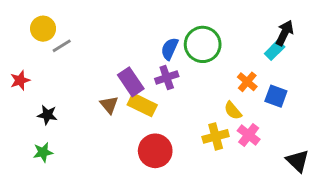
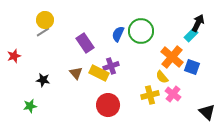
yellow circle: (43, 29) -> (45, 20), moved
purple cross: (167, 77) -> (111, 66), moved
purple rectangle: (131, 82) -> (85, 43), moved
orange cross: (247, 82) -> (172, 57), size x1.6
black star: (47, 115) -> (43, 80), moved

